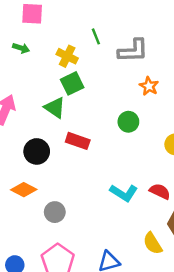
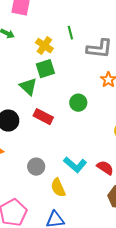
green circle: (128, 122) -> (78, 103), moved
gray circle: (55, 212) -> (36, 167), moved
yellow semicircle: (153, 243) -> (58, 188), moved

